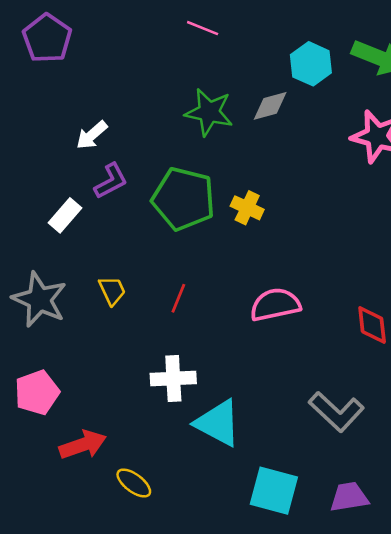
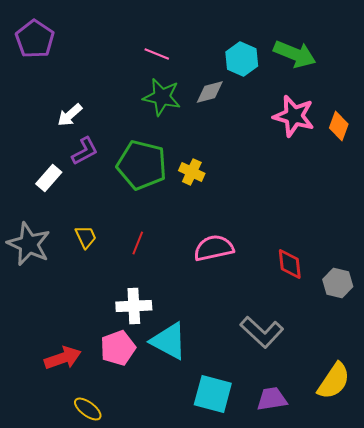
pink line: (203, 28) -> (157, 54), moved
pink pentagon: (37, 393) -> (118, 348), moved
yellow ellipse: (134, 483) -> (88, 409), moved

